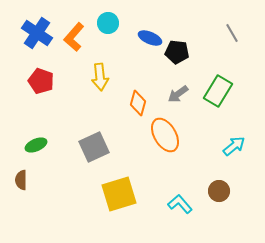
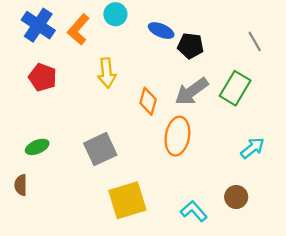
gray line: (232, 33) -> (255, 41), moved
gray arrow: (178, 94) -> (192, 91), size x1.5
orange ellipse: (165, 135) -> (177, 136), turned 40

